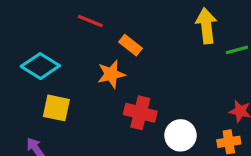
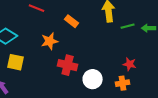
orange rectangle: (131, 45) -> (72, 21), moved

